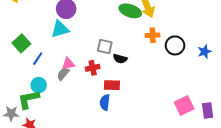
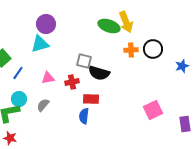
black circle: (175, 45) -> (153, 49), moved
black semicircle: (120, 59) -> (99, 73), size x1.5
gray semicircle: (63, 74) -> (43, 105), moved
pink square: (184, 105) -> (153, 110), moved

